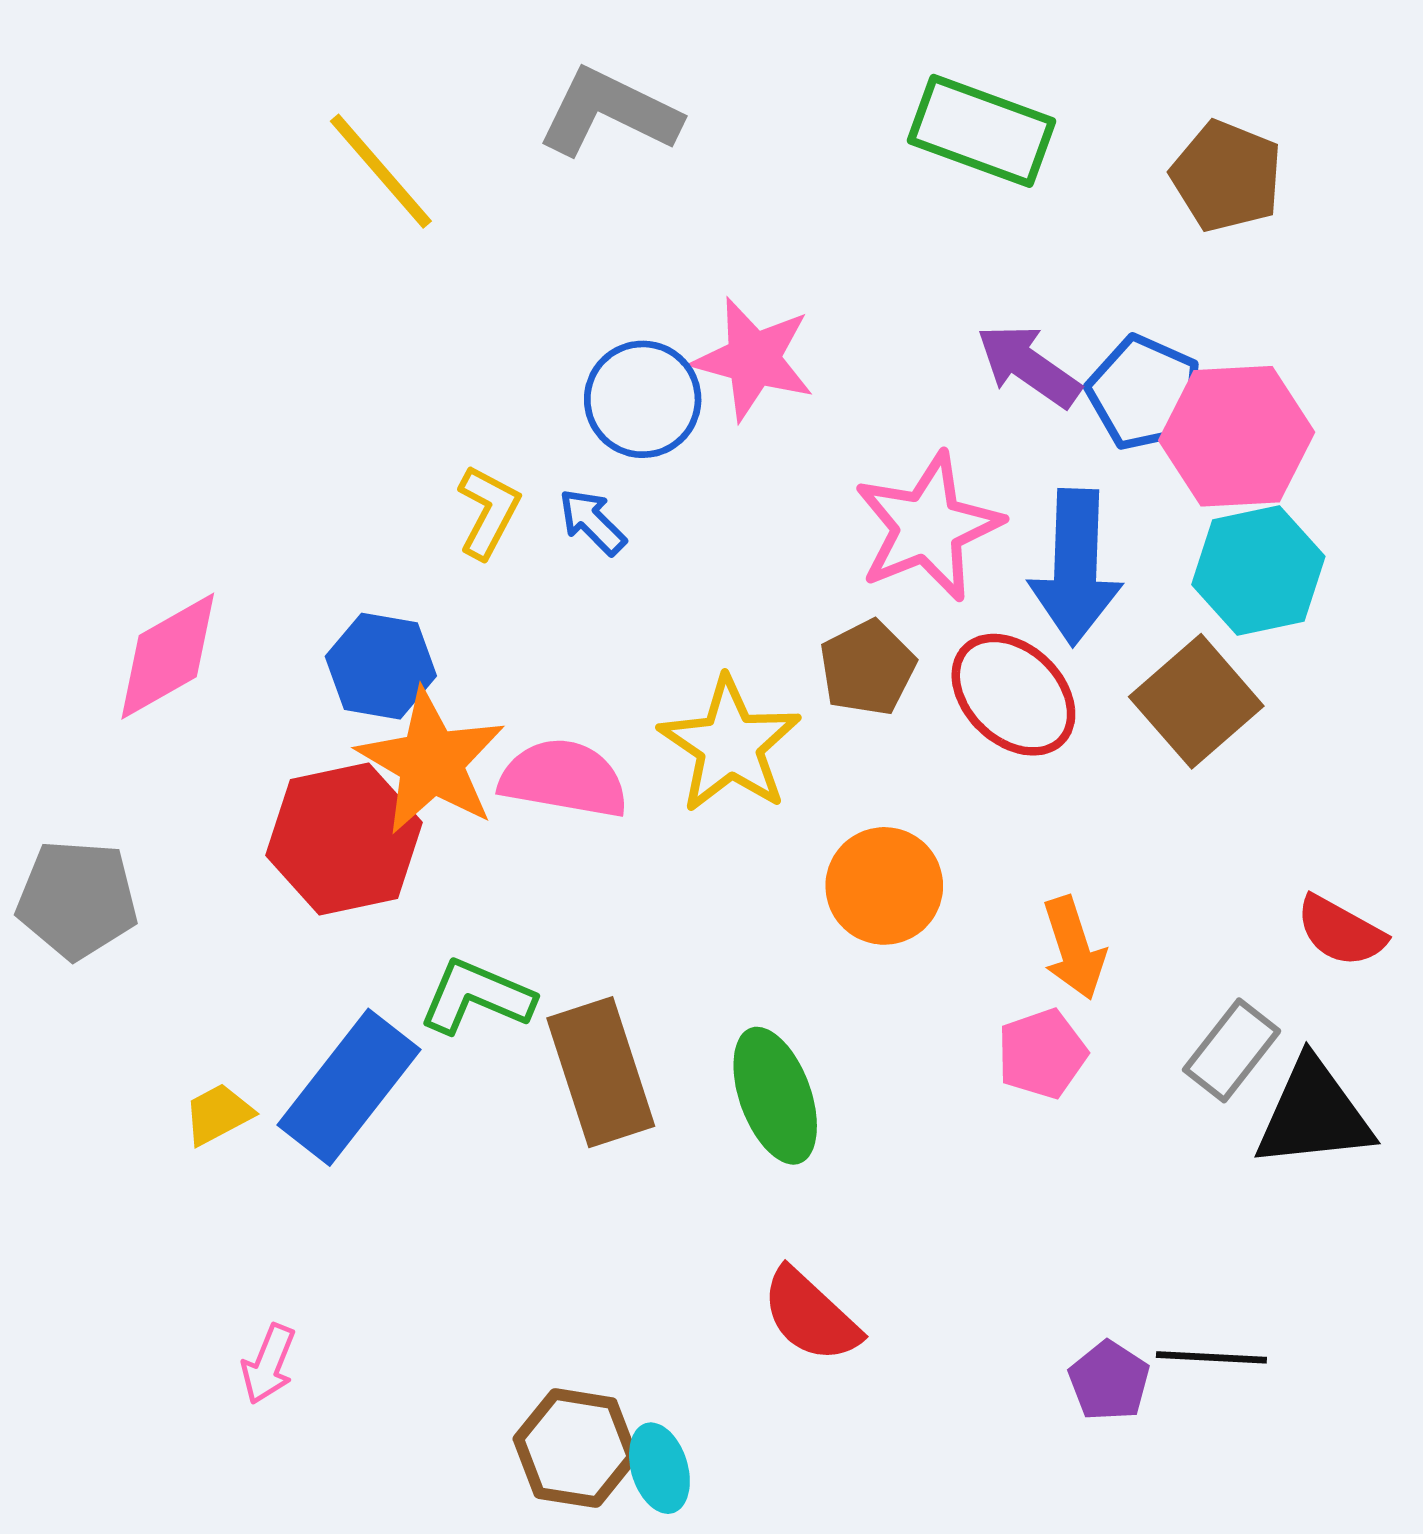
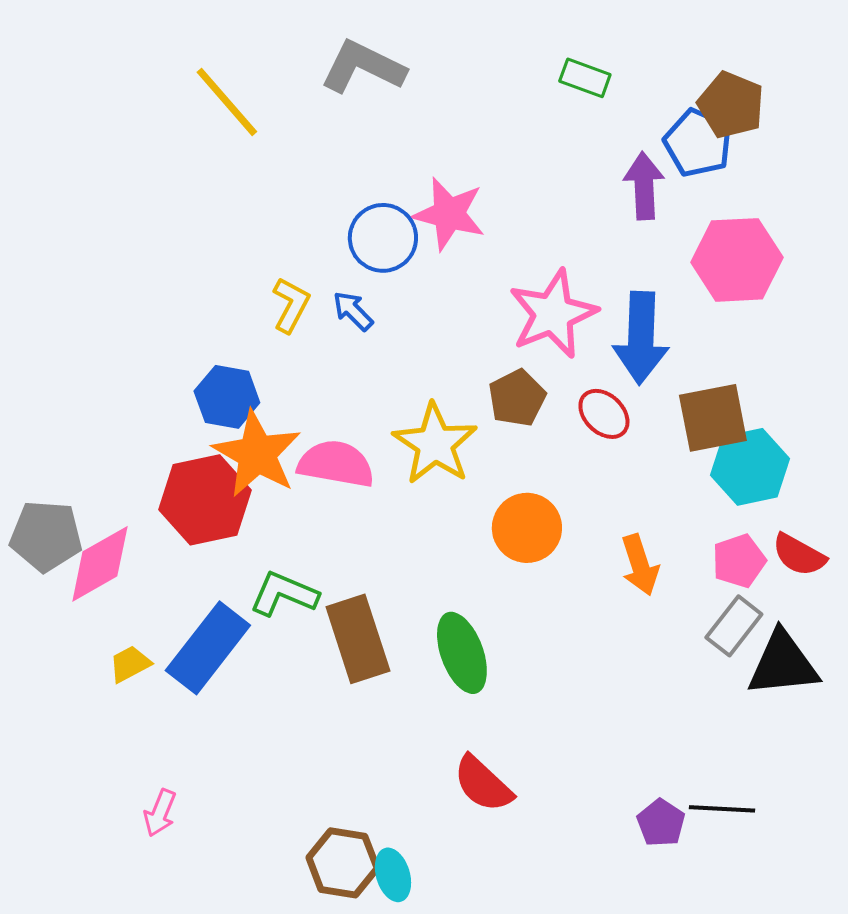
green rectangle: (982, 131) -> (585, 78), size x0.6
purple arrow: (1029, 366) -> (644, 186), moved, turned 52
blue pentagon: (1144, 393) -> (698, 143), moved
cyan hexagon: (1258, 570) -> (750, 467), moved
pink diamond: (168, 656) -> (100, 564), moved
red ellipse: (1013, 695) -> (604, 414), size x0.7
brown square: (1196, 701) -> (713, 418), turned 30
pink pentagon: (1042, 1054) -> (739, 561), moved

